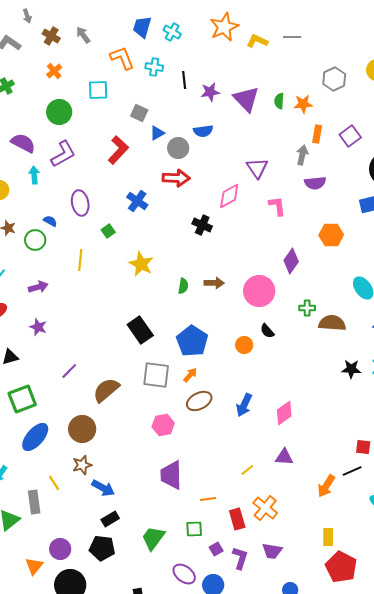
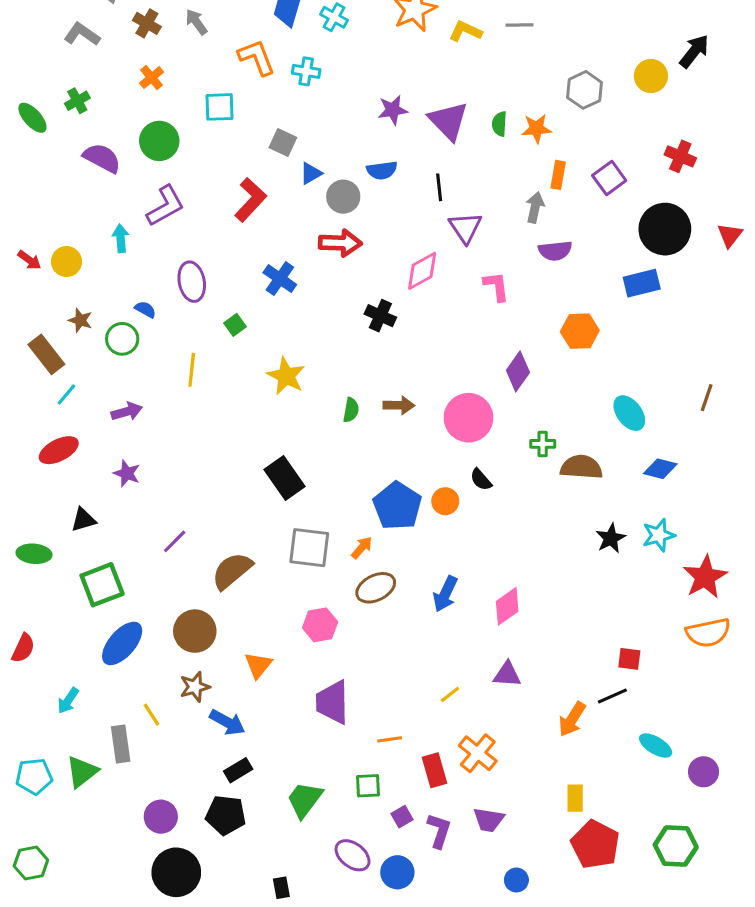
black line: (184, 80) -> (439, 187), moved
purple semicircle: (23, 143) -> (102, 158), moved
blue pentagon: (192, 341) -> (397, 506), moved
black star: (351, 369) -> (611, 538), turned -30
orange triangle: (34, 566) -> (258, 665), moved

